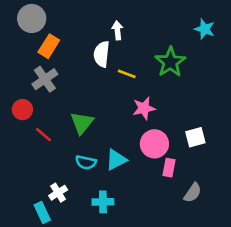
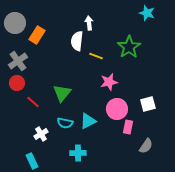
gray circle: (32, 18) -> (15, 23), moved
cyan star: (205, 29) -> (147, 13), moved
gray cross: (45, 79) -> (18, 61), moved
white cross: (58, 193) -> (41, 134), moved

